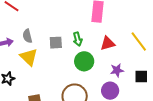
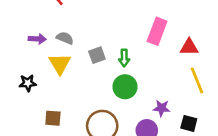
gray semicircle: (27, 36) -> (65, 38), turned 112
gray square: (56, 43) -> (97, 55), turned -32
red triangle: (108, 43) -> (189, 47), moved

